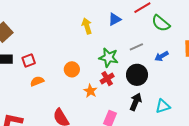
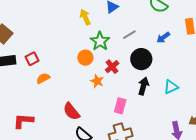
gray line: (136, 47) -> (129, 35), moved
green star: (109, 57) -> (100, 41), moved, turned 30
orange circle: (72, 69) -> (85, 58), moved

